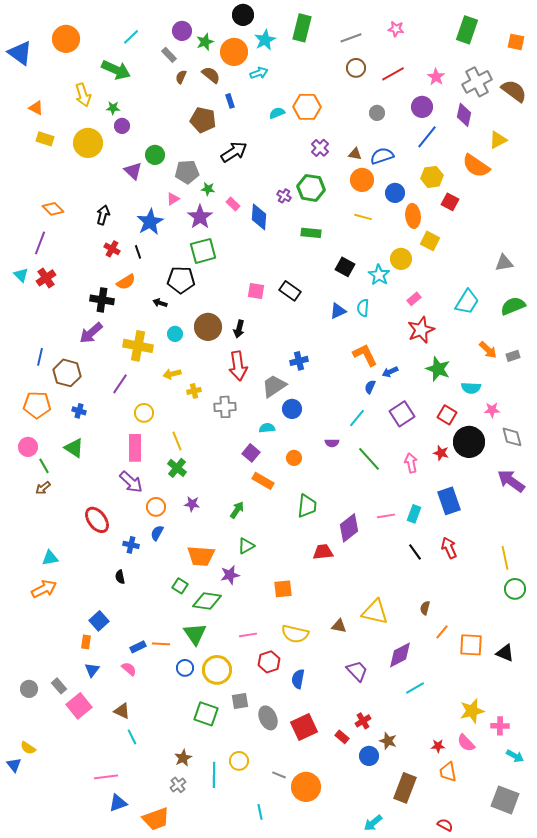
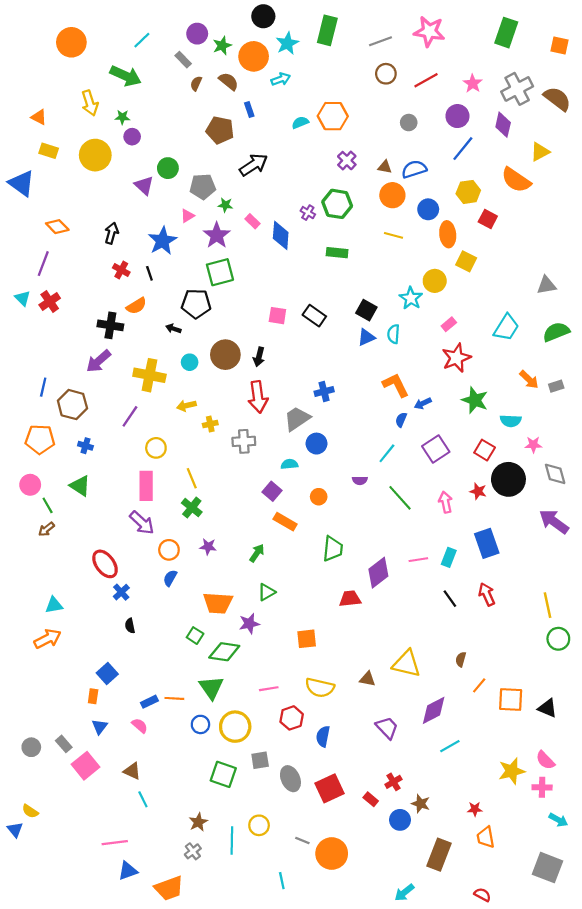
pink star: (396, 29) -> (429, 31), size x1.8
blue triangle: (20, 53) -> (22, 183), moved
black square: (345, 267) -> (366, 310), moved
blue cross: (131, 545) -> (121, 592), moved, turned 35
pink semicircle: (466, 743) -> (545, 760), moved

